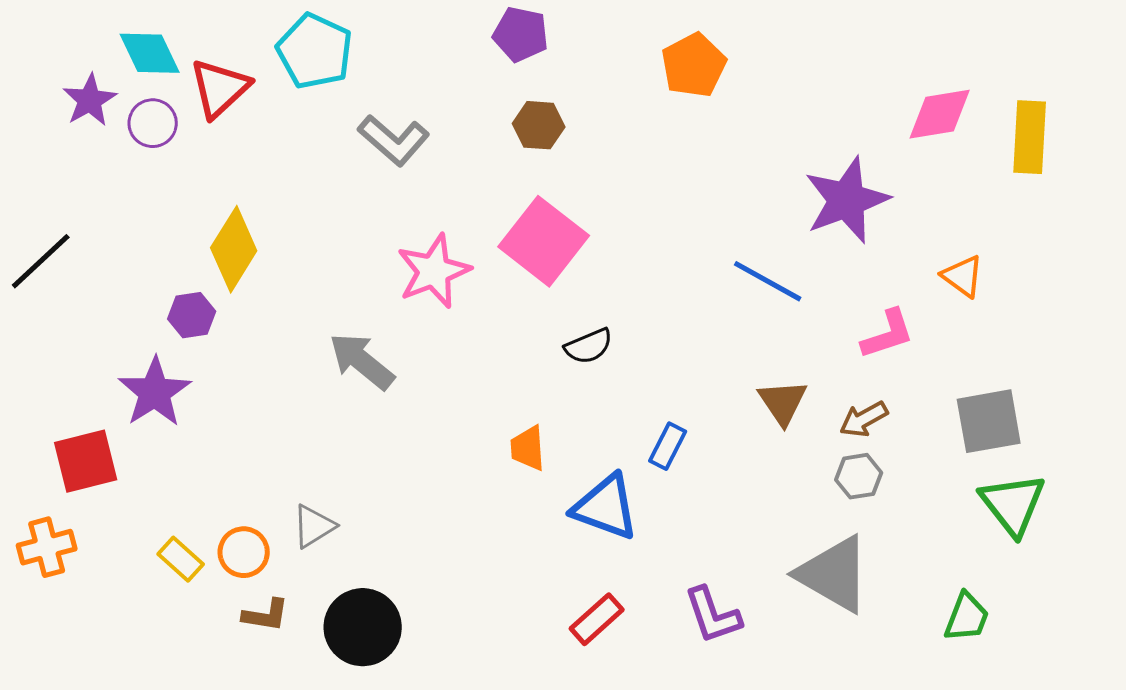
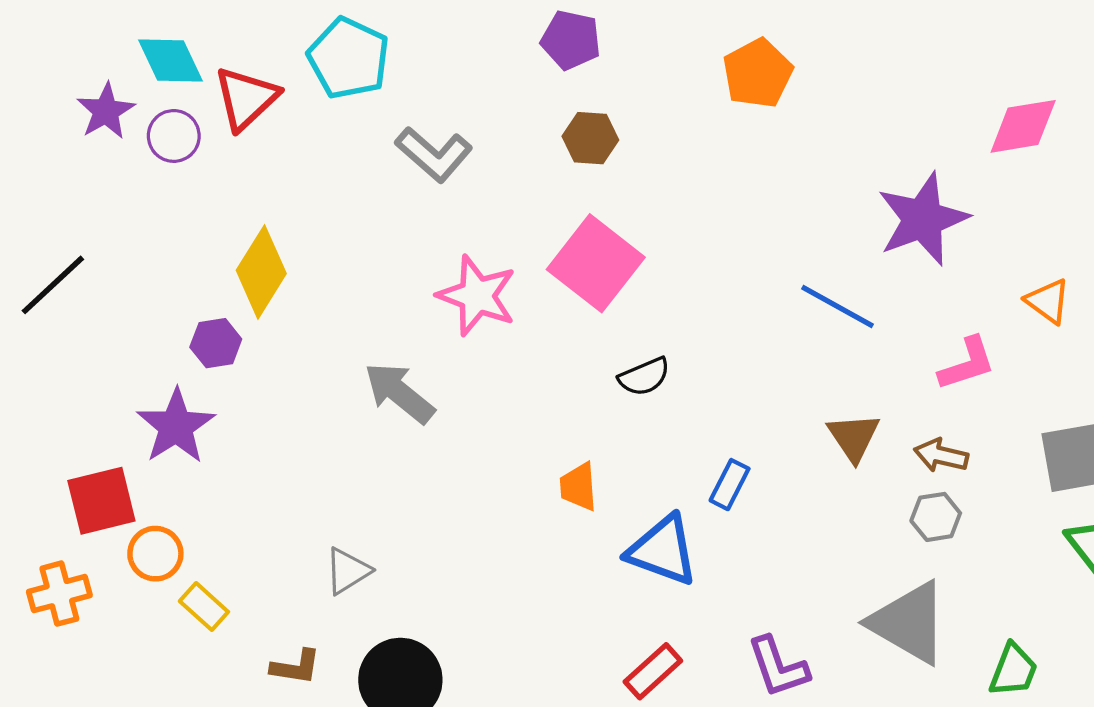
pink star: (434, 271) -> (477, 296), turned -30
brown arrow: (864, 419) -> (941, 455), turned 42
orange circle: (244, 552) -> (155, 554), moved
green trapezoid: (967, 617) -> (1013, 670), moved

